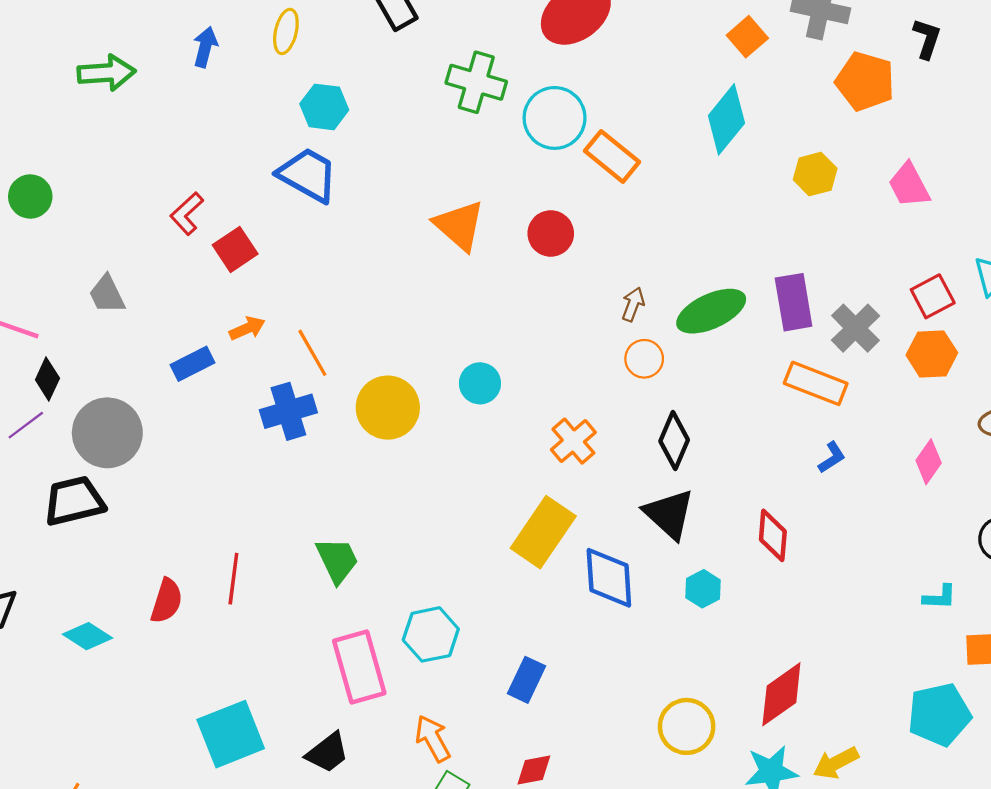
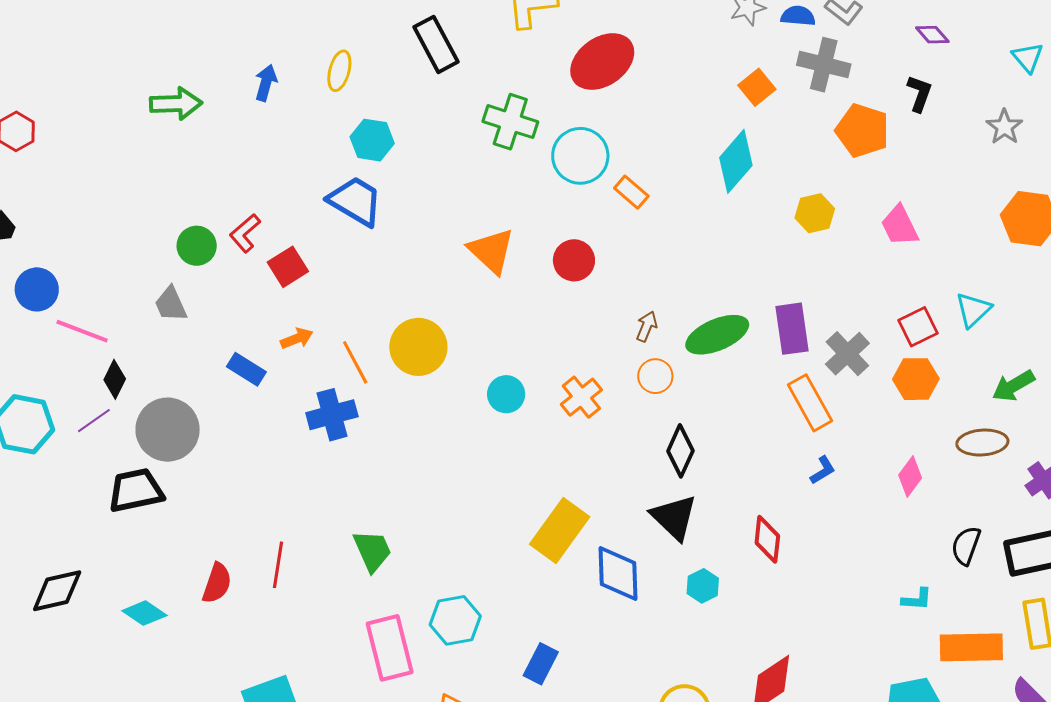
orange rectangle: (612, 156) -> (631, 192), size x0.7
green circle: (30, 196) -> (197, 246), moved
blue rectangle: (192, 364) -> (246, 369), turned 57
orange rectangle: (816, 383) -> (810, 403), turned 38
yellow circle: (388, 408) -> (418, 347), moved
orange cross: (573, 441) -> (581, 397), moved

